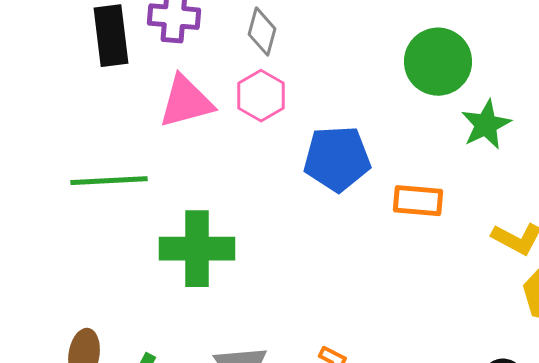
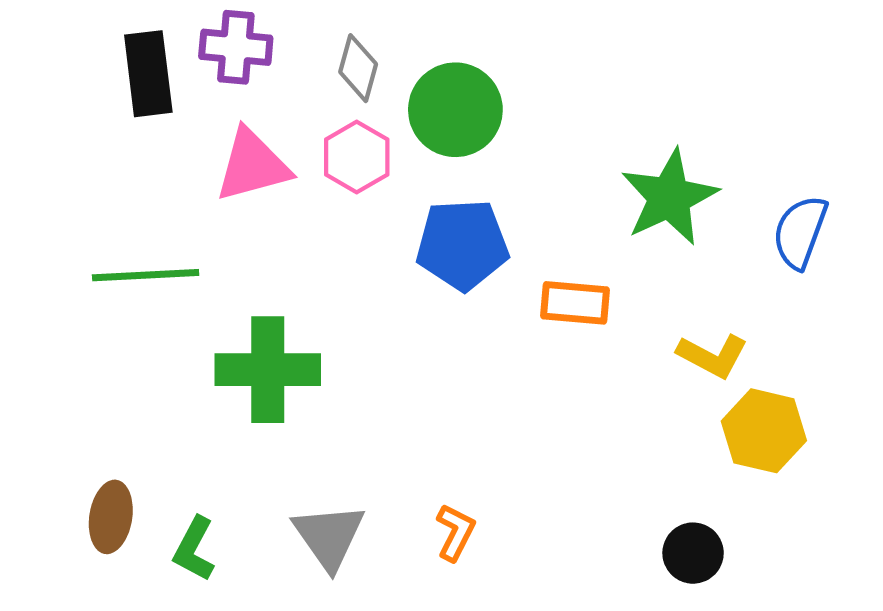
green circle: (438, 62) -> (455, 110), moved
green star: (486, 125) -> (669, 197), size x1.4

